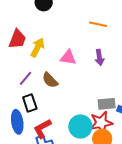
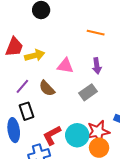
yellow arrow: (38, 47) -> (35, 55), turned 48
gray rectangle: (107, 104) -> (88, 92), moved, turned -30
red L-shape: (42, 129) -> (52, 135), moved

